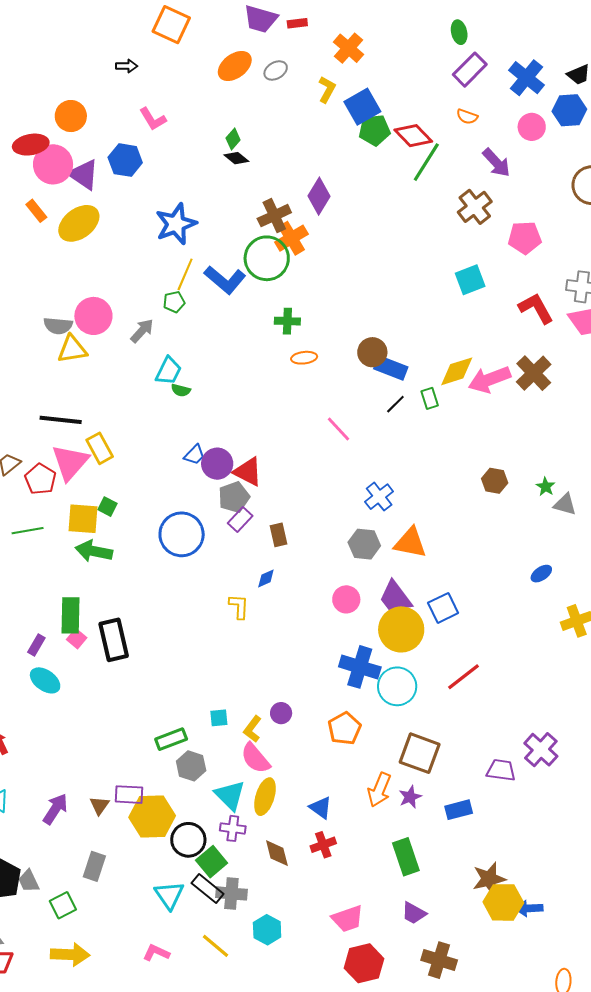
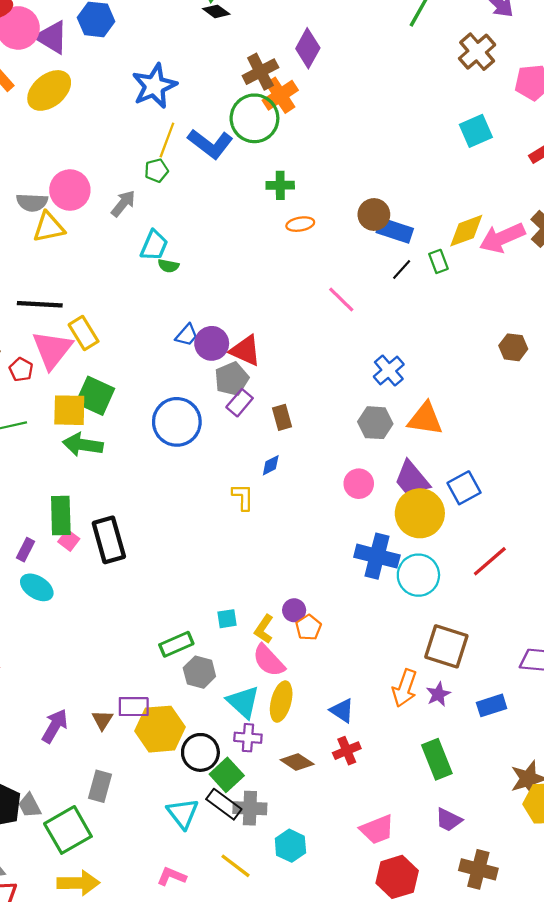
red pentagon: (40, 479) -> (21, 370), size x0.7
green square: (108, 507) -> (95, 396), size x1.8
orange pentagon: (345, 728) -> (308, 627), moved, size x0.7
brown diamond: (277, 853) -> (297, 762), turned -40
green square: (63, 905) -> (68, 830), size x1.6

